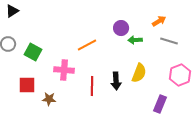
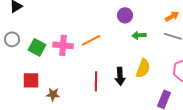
orange arrow: (159, 21) -> (172, 16), moved
purple circle: (121, 28) -> (125, 15), moved
pink cross: (64, 70) -> (63, 45), moved

